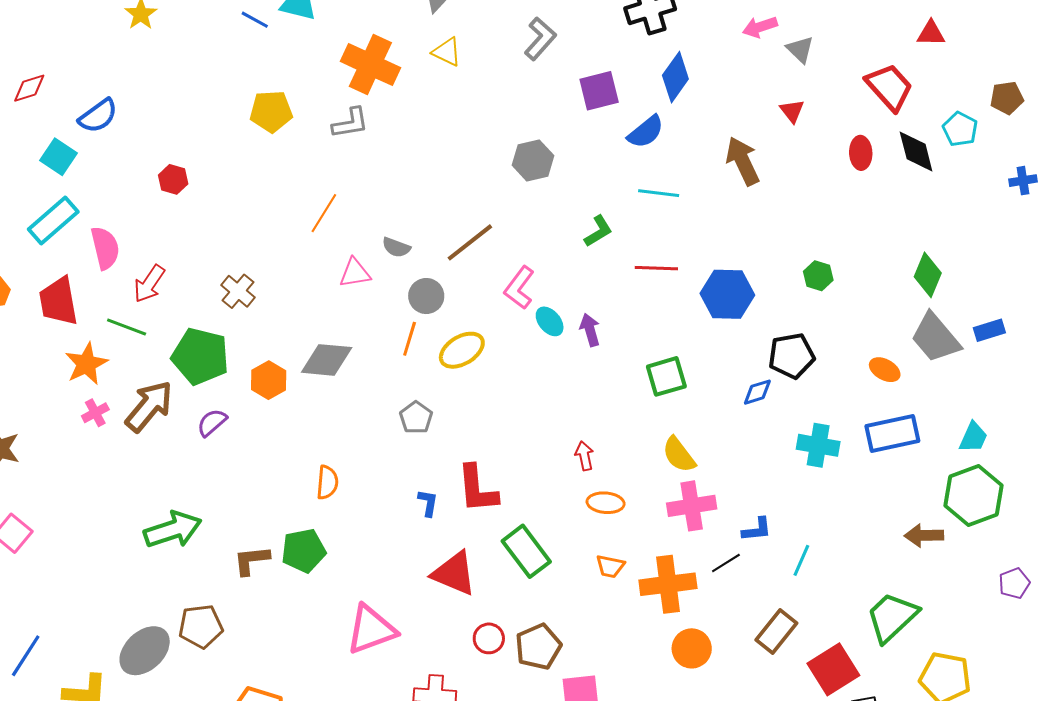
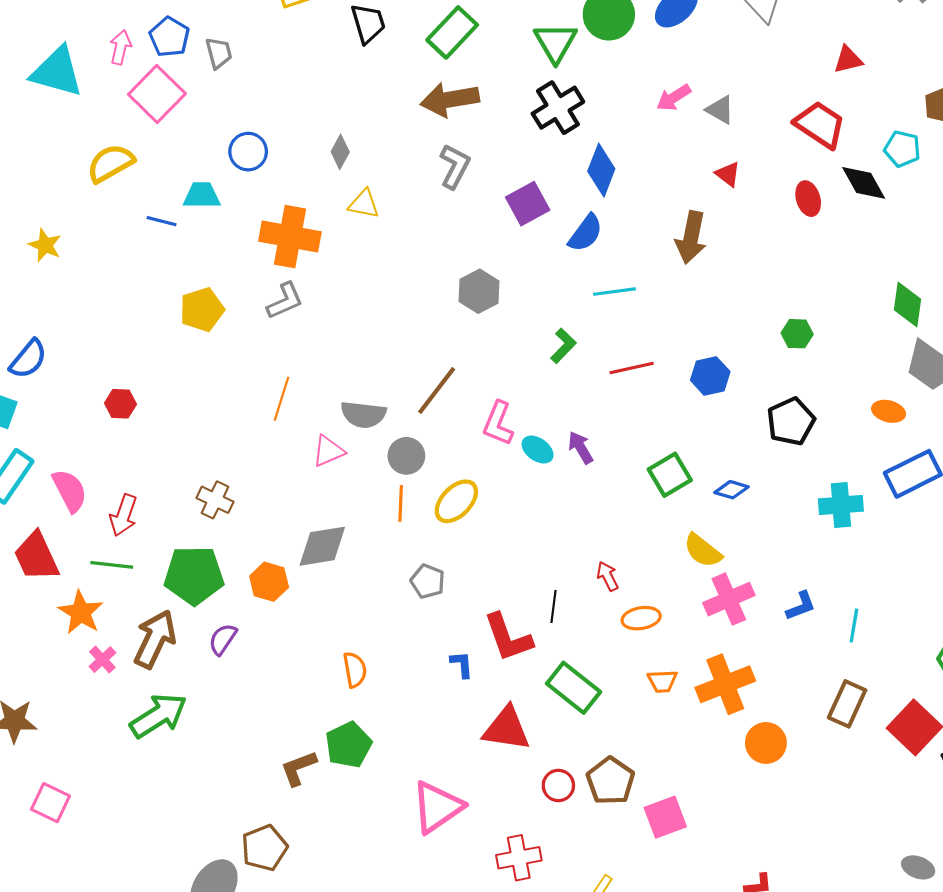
brown arrow: (743, 161) -> (691, 237), turned -129
gray semicircle: (396, 247) -> (363, 414), size x1.5
blue hexagon: (727, 294) -> (710, 376), size x0.7
blue diamond: (757, 392) -> (732, 490), moved, turned 48
green arrow: (173, 530) -> (158, 716), moved
black line: (726, 563) -> (553, 607), moved, turned -36

